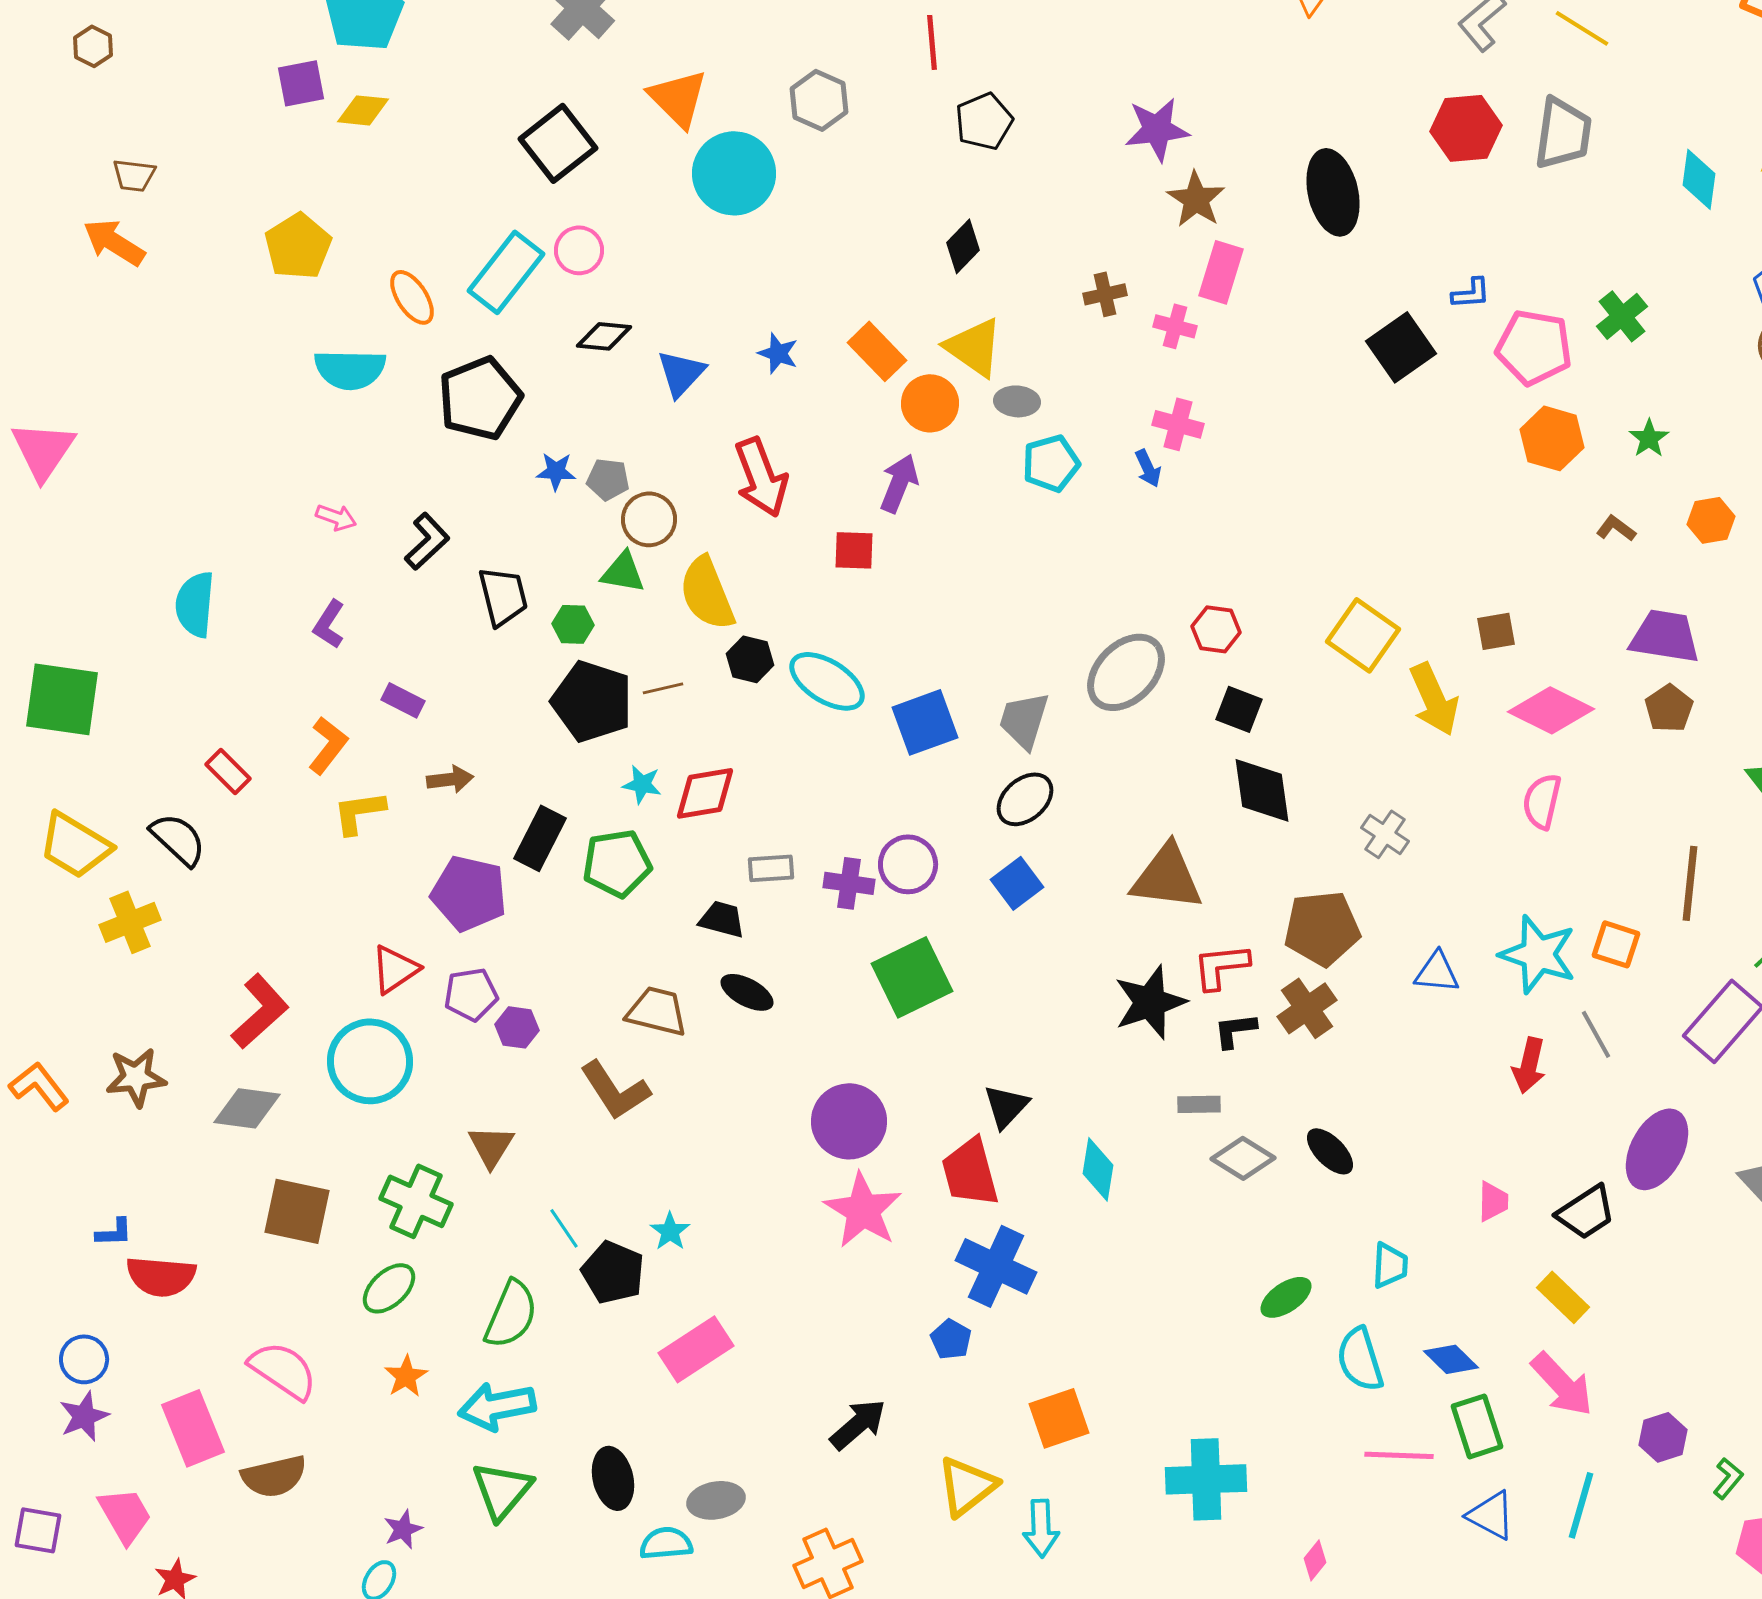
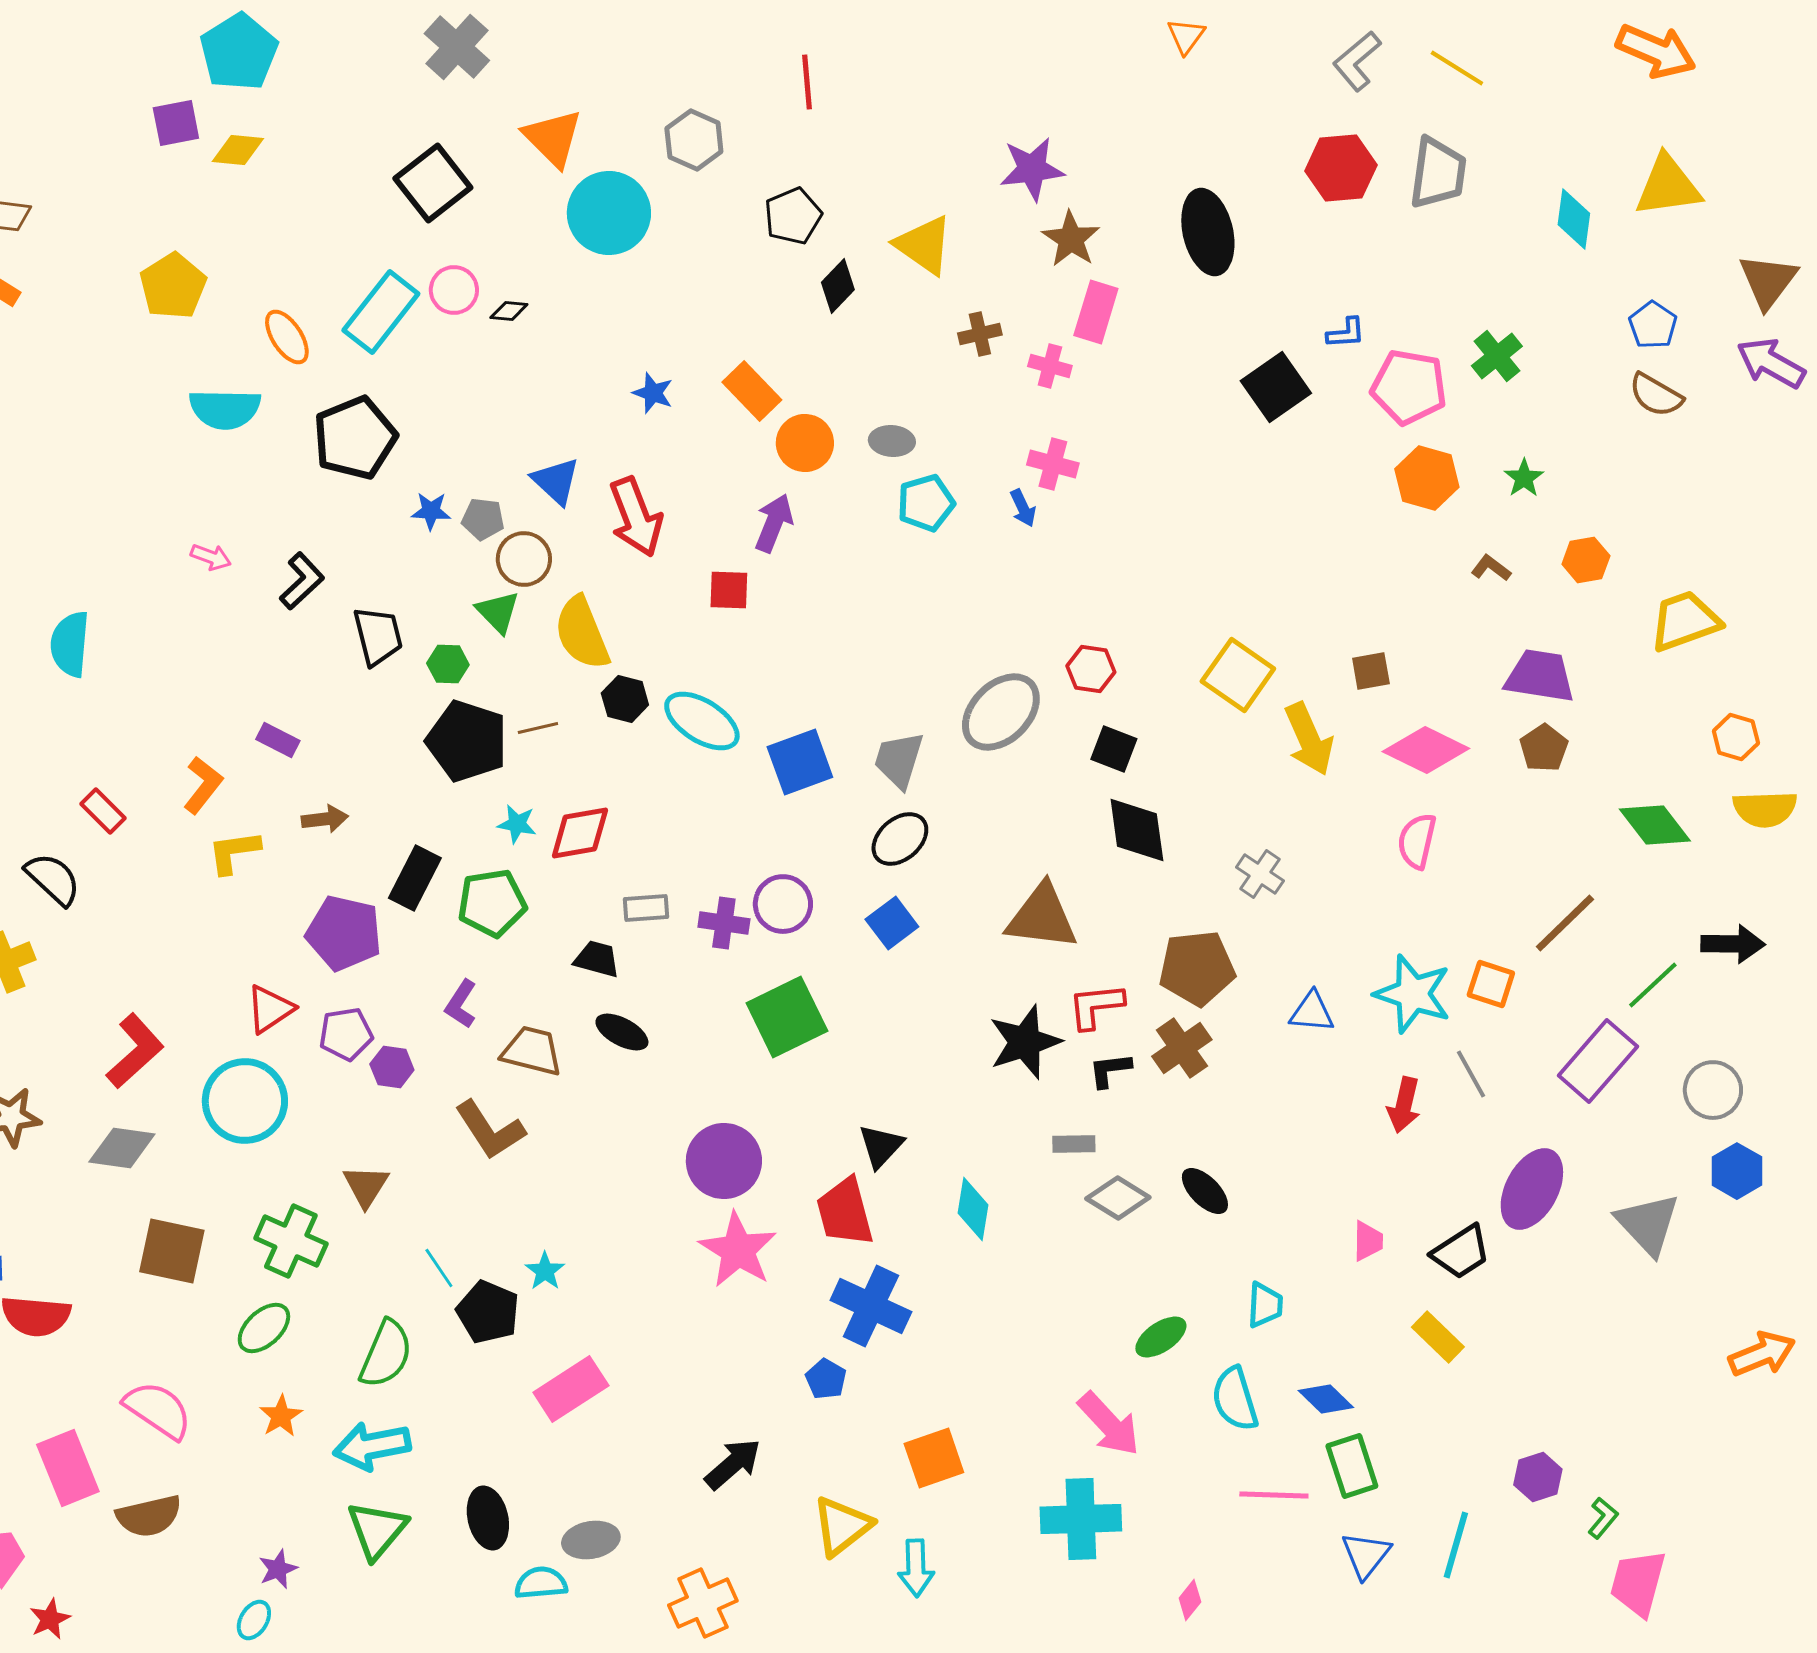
black pentagon: (984, 121) -> (793, 216), moved
black diamond: (604, 336) -> (509, 311), moved, size x0.7
yellow triangle: (974, 347) -> (924, 245), moved
blue triangle: (681, 373) -> (556, 481), moved, turned -30
green triangle: (623, 572) -> (498, 612), turned 36
purple L-shape: (329, 624) -> (461, 1004), moved
brown line: (1690, 883) -> (1565, 923), turned 40
pink arrow: (1562, 1384) -> (1109, 1424), moved
blue triangle: (1491, 1515) -> (1366, 1555), turned 40

